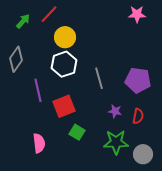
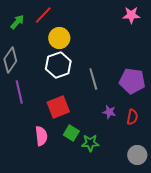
purple line: (38, 90) -> (19, 92), moved
green star: (116, 142) -> (90, 143), moved, size x0.7
pink semicircle: (39, 143) -> (41, 136), moved

